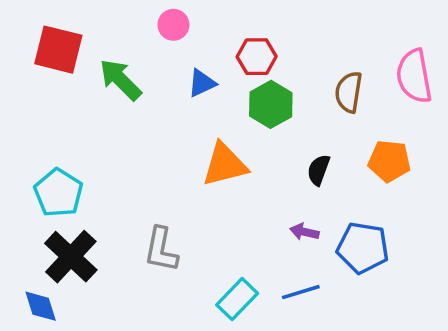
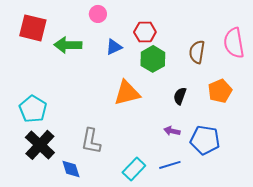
green arrow: (120, 80) -> (68, 45), turned -44
orange pentagon: (389, 161) -> (220, 91), turned -30
blue diamond: (41, 306) -> (71, 169), moved

